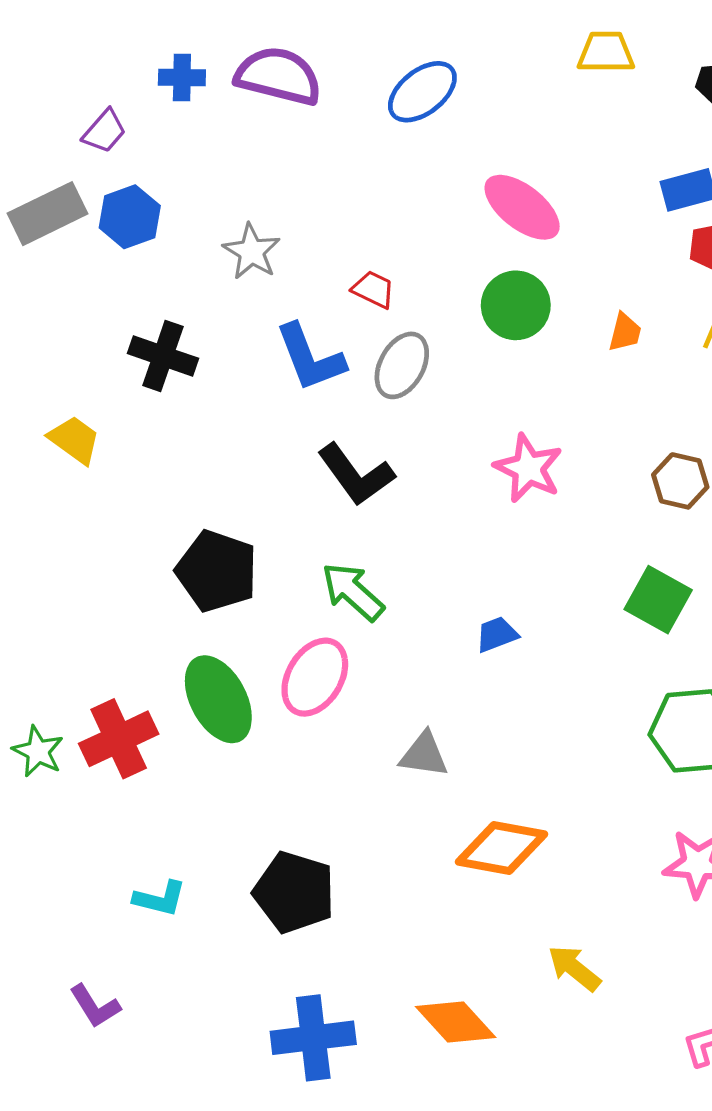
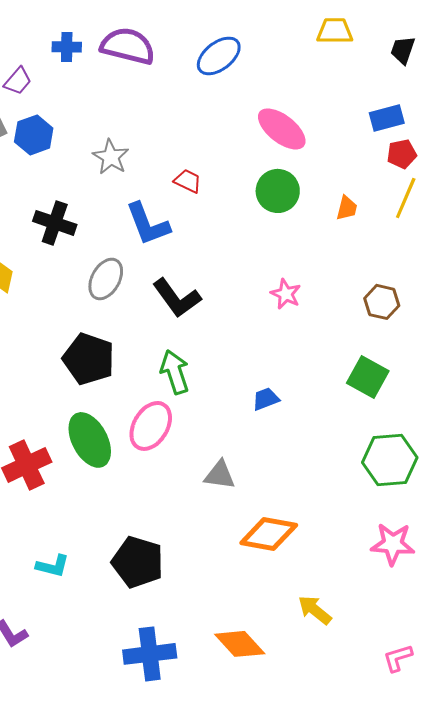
gray ellipse: (402, 365) -> (106, 279), moved
pink star: (528, 468) -> (286, 294), size x0.7
green arrow: (353, 592) -> (175, 372), turned 30

